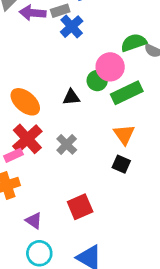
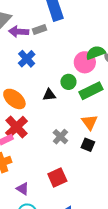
blue cross: (72, 27) -> (27, 59), moved
pink circle: (110, 67) -> (85, 62), moved
gray cross: (67, 144) -> (60, 137), moved

